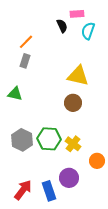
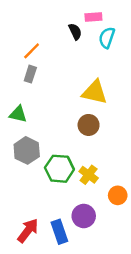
gray hexagon: (22, 140) -> (27, 150), moved

